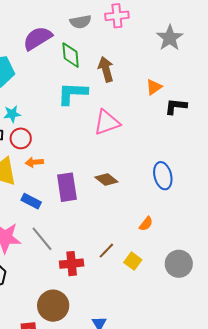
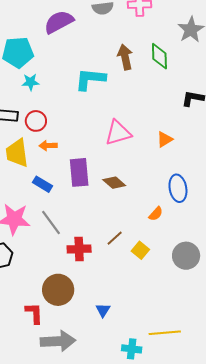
green diamond: (71, 55) -> (159, 56), moved
orange triangle: (154, 87) -> (165, 139), moved
cyan star: (12, 114) -> (31, 82), moved
pink triangle: (107, 122) -> (118, 133), moved
blue ellipse: (163, 176) -> (178, 188), moved
brown diamond: (106, 179) -> (114, 183), moved

